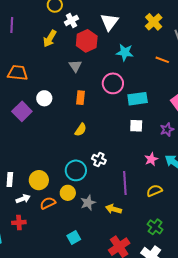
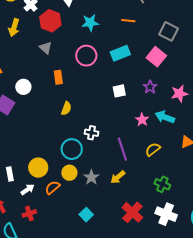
cyan rectangle: (138, 99) -> (120, 53), moved
yellow arrow: (114, 209) -> (118, 177), turned -42

